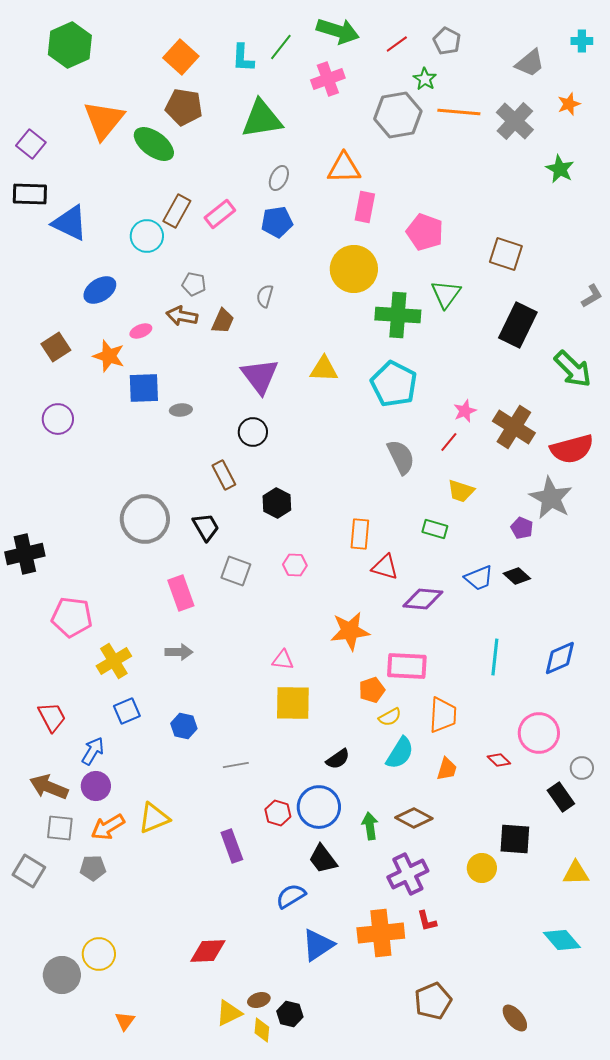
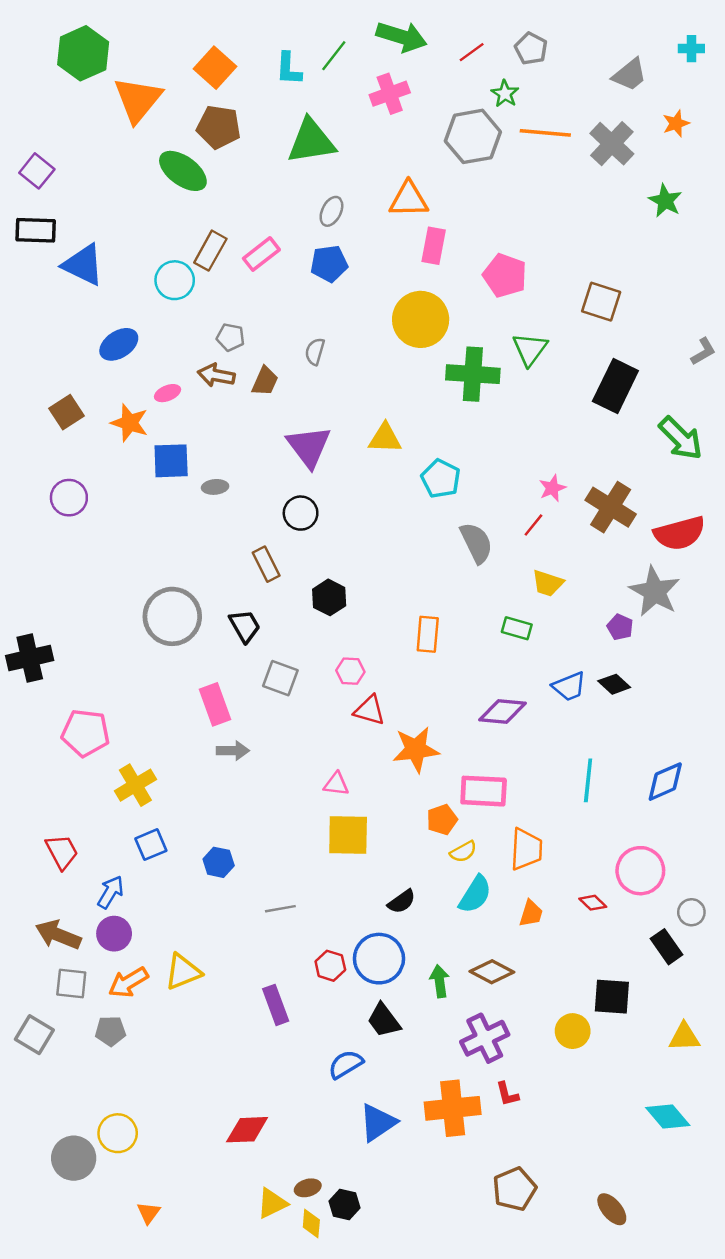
orange triangle: (104, 120) -> (138, 100), moved
cyan pentagon: (394, 384) -> (441, 479), moved, size x0.7
red triangle: (385, 567) -> (369, 710), moved
gray arrow: (179, 652) -> (233, 751), moved

